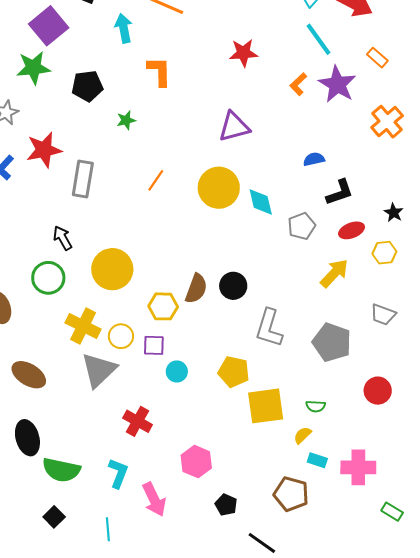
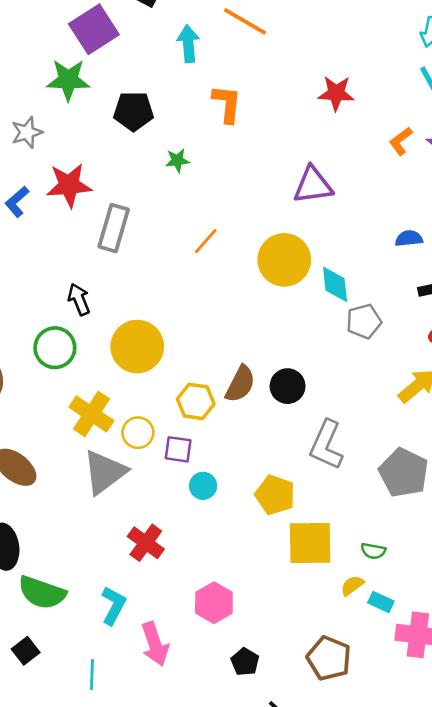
gray pentagon: (302, 226) -> (364, 321), moved
cyan rectangle: (317, 460) -> (381, 602), moved

